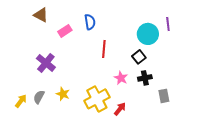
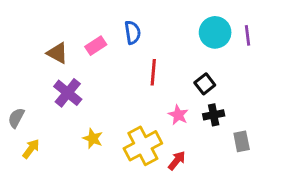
brown triangle: (41, 15) -> (57, 53), moved
cyan circle: (148, 34) -> (215, 32), moved
gray semicircle: (39, 97) -> (16, 118), moved

